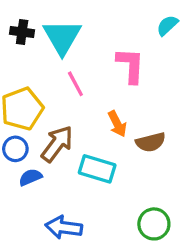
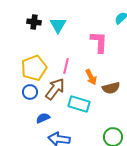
cyan triangle: (62, 37) -> (58, 25), size x0.7
pink line: (75, 84) -> (66, 66), moved, turned 42
blue semicircle: (30, 177) -> (43, 118), moved

